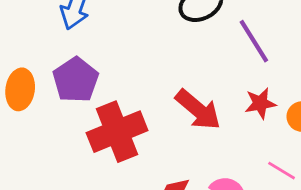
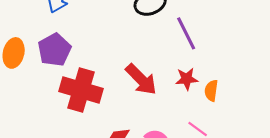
red cross: (117, 132) -> (81, 90), turned 33

